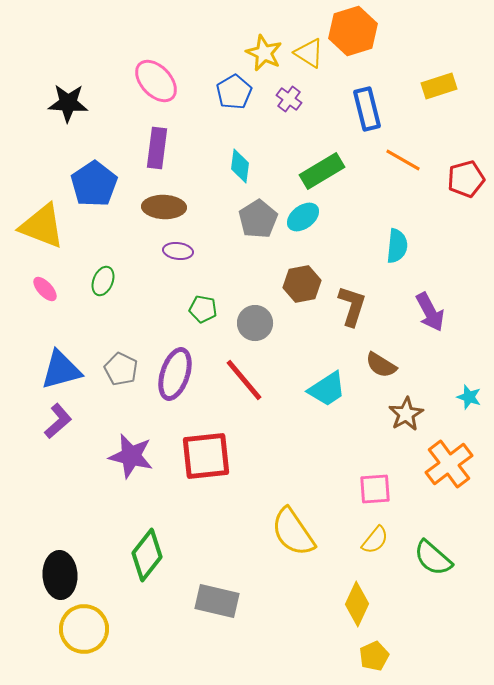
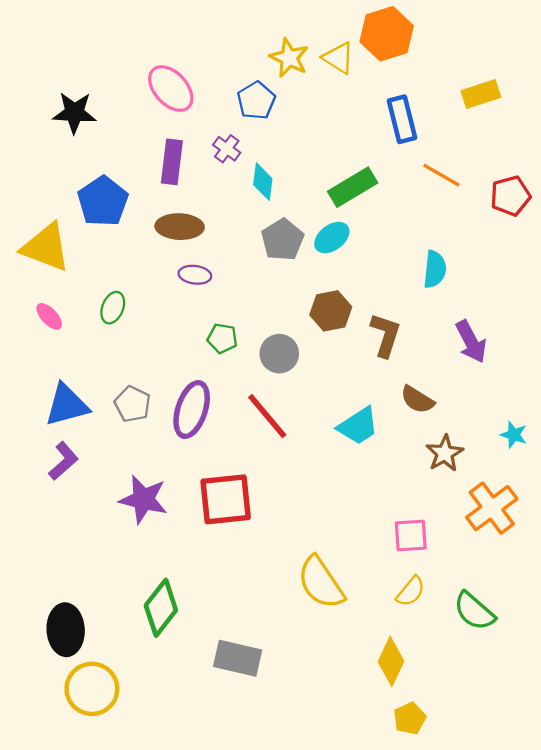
purple cross: (289, 99) -> (227, 149), moved

